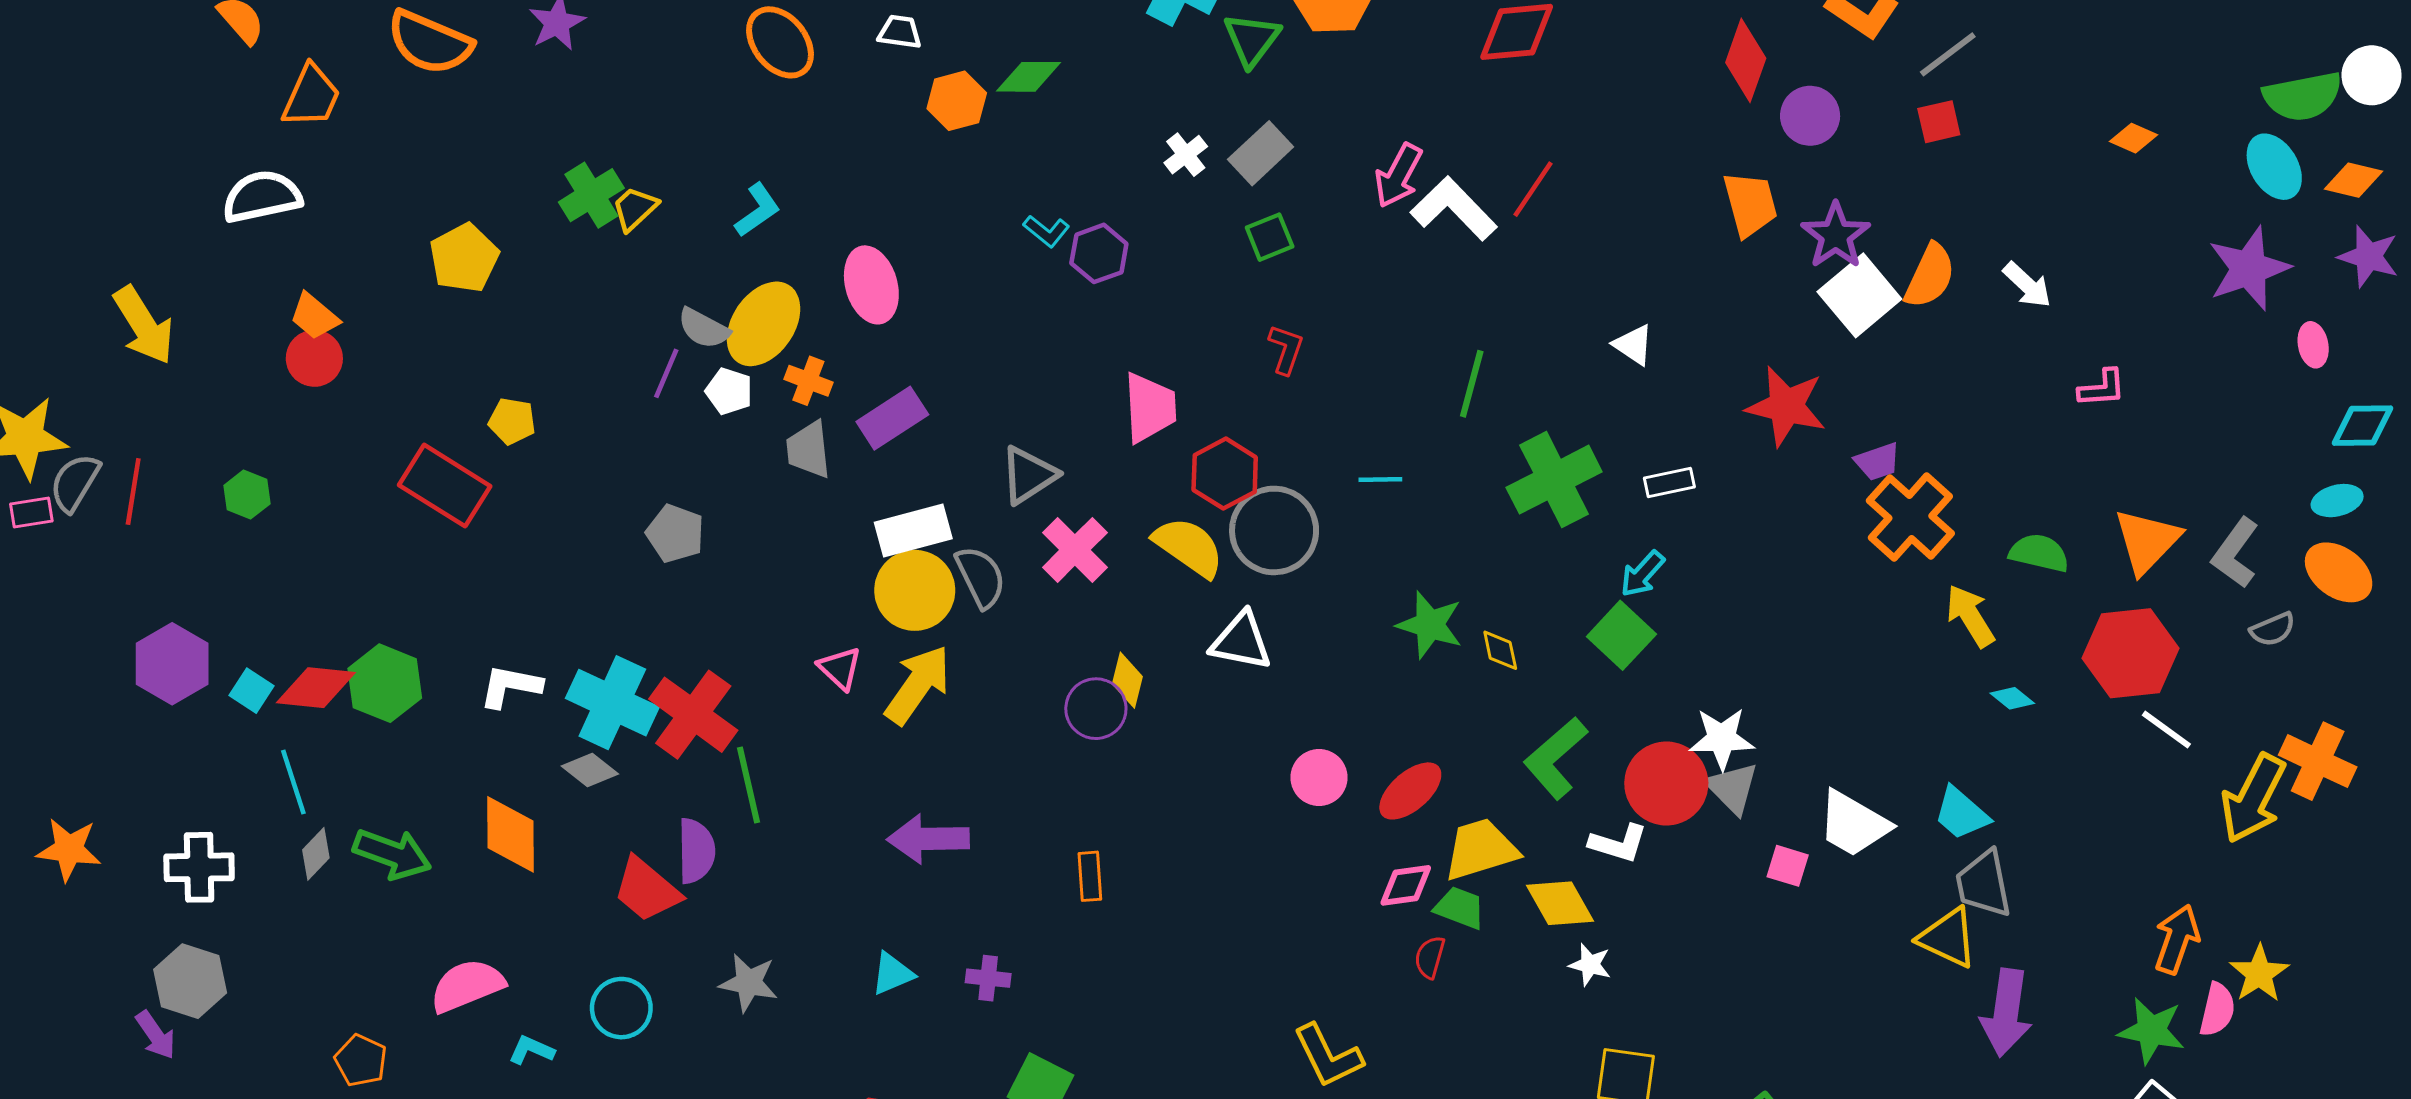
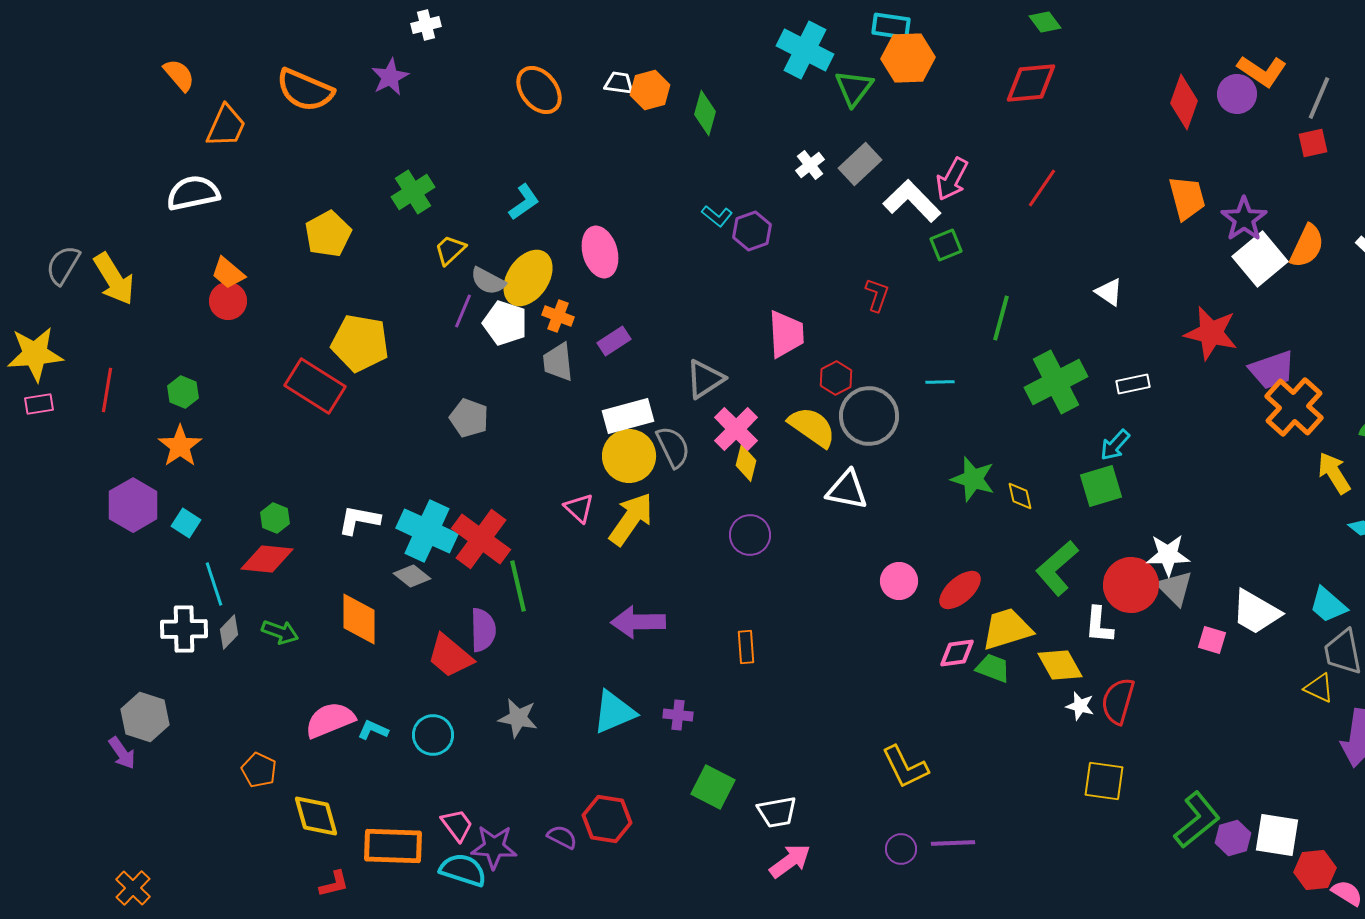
gray line: (1948, 54) -> (1319, 98), turned -30
green diamond: (1029, 77) -> (705, 113), turned -75
orange hexagon: (957, 101) -> (650, 90), moved
purple circle: (1810, 116) -> (1237, 94), moved
yellow trapezoid: (635, 209) -> (450, 250), moved
white L-shape: (1454, 209) -> (912, 201), moved
green square: (1270, 237) -> (946, 245), moved
white pentagon: (729, 391) -> (505, 323), size x1.4
purple rectangle: (892, 418) -> (614, 341), size x0.7
yellow pentagon: (512, 421) -> (360, 343), size x1.8
purple trapezoid: (1877, 462) -> (1272, 370), size x1.5
red hexagon: (1225, 474) -> (836, 378), size x0.7
gray semicircle: (75, 483) -> (63, 265), moved
green square: (1621, 635) -> (1101, 486), turned 30
yellow diamond: (1127, 680) -> (746, 463), moved
green hexagon: (385, 683) -> (275, 518), size x0.6
red diamond: (316, 688) -> (267, 559), moved
white L-shape: (1618, 843) -> (1099, 625), turned 78
orange star: (69, 849) -> (180, 446), moved, turned 30
green arrow: (392, 854) -> (280, 632), size x0.7
white cross: (199, 867) -> (184, 629), moved
yellow triangle: (1948, 938) -> (1319, 688), size x0.7
red semicircle: (1430, 957) -> (1118, 701), moved, size x1.6
cyan triangle: (892, 974) -> (614, 712), size x1.5
cyan L-shape: (531, 1050) -> (373, 730), moved

